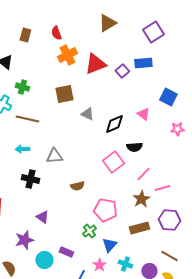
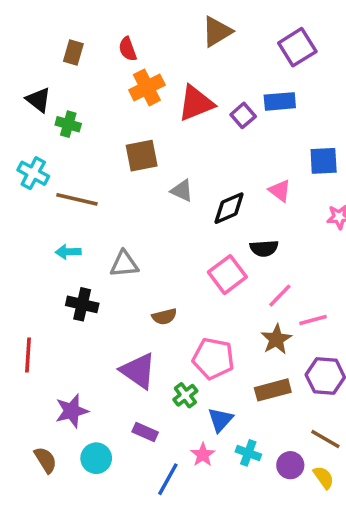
green cross: (22, 87) -> (68, 124), moved
blue square: (168, 97) -> (324, 161), turned -30
purple triangle: (42, 217) -> (138, 371), moved, size x1.6
cyan circle: (44, 260) -> (96, 458), moved

